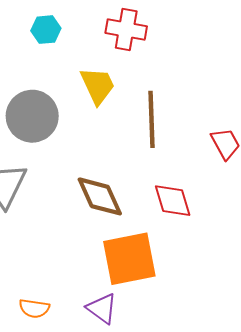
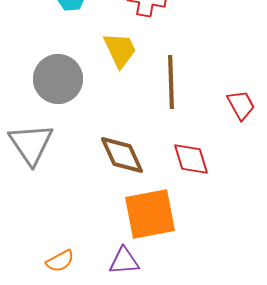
orange semicircle: (34, 308) -> (60, 261), turned -36
purple triangle: (102, 308) -> (124, 261), turned -40

